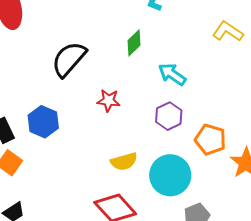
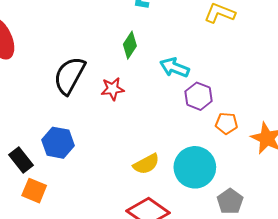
red star: (109, 100) -> (113, 89), moved
purple hexagon: (169, 116) -> (199, 96), moved
orange pentagon: (210, 140) -> (226, 123), size x0.7

